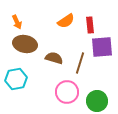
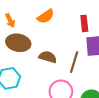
orange semicircle: (66, 21) -> (46, 16), moved

